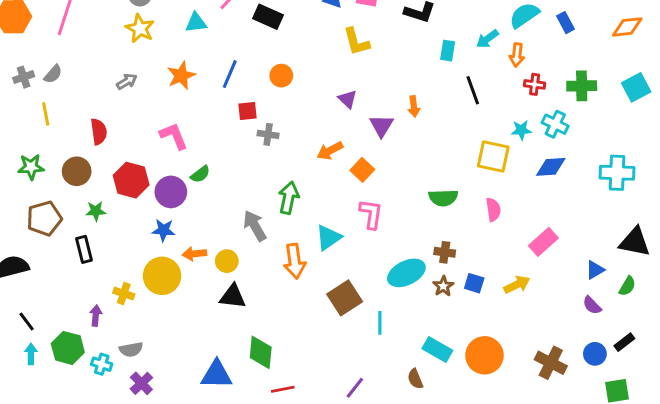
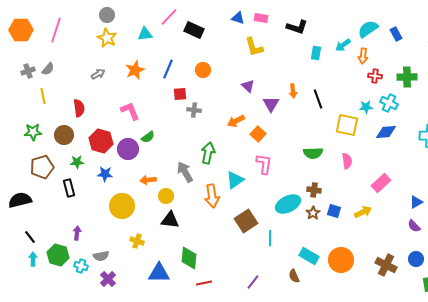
black line: (473, 90) -> (318, 99), moved
blue star: (163, 230) -> (105, 174), moved
orange arrow: (194, 254) -> (148, 180), moved
yellow cross: (124, 293) -> (137, 241), moved

